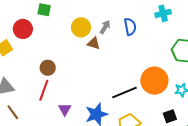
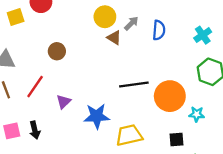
cyan cross: (163, 13) -> (203, 35), moved, turned -35
red line: (44, 90) -> (35, 87), moved
black line: (124, 92) -> (134, 84), moved

